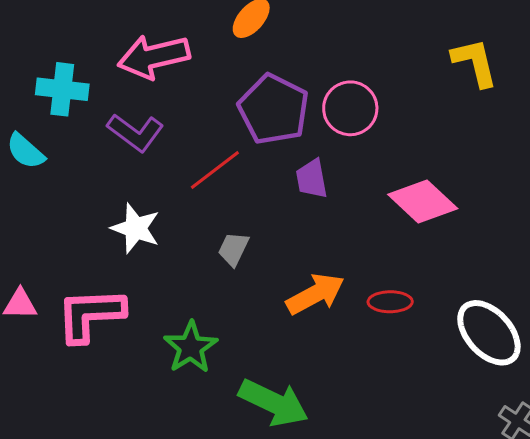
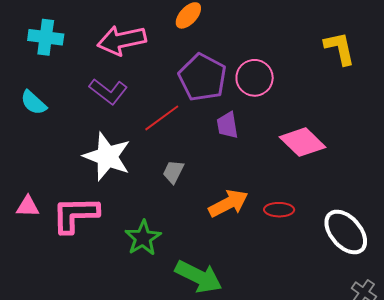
cyan cross: (62, 89) -> (46, 37), moved
white star: (136, 228) -> (107, 156), size x1.4

